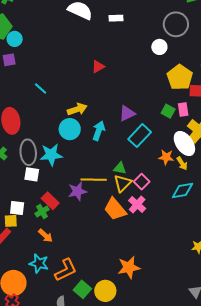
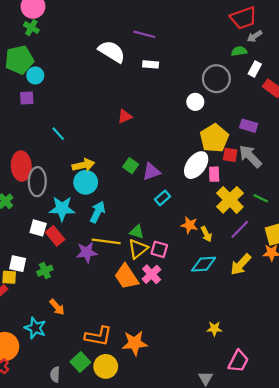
yellow arrow: (77, 109) -> (83, 165), moved
green square: (168, 111) -> (131, 166), moved
cyan arrow: (99, 131) -> (98, 212), moved
cyan rectangle: (140, 136) -> (163, 198), size x0.6
white ellipse: (184, 144) -> (196, 165), moved, turned 65
gray ellipse: (28, 152) -> (37, 182), moved
pink square: (142, 182) -> (159, 249), turned -35
red rectangle: (50, 201) -> (55, 236), moved
orange arrow: (45, 236) -> (57, 307), moved
orange L-shape: (66, 270) -> (98, 336), moved, turned 30

